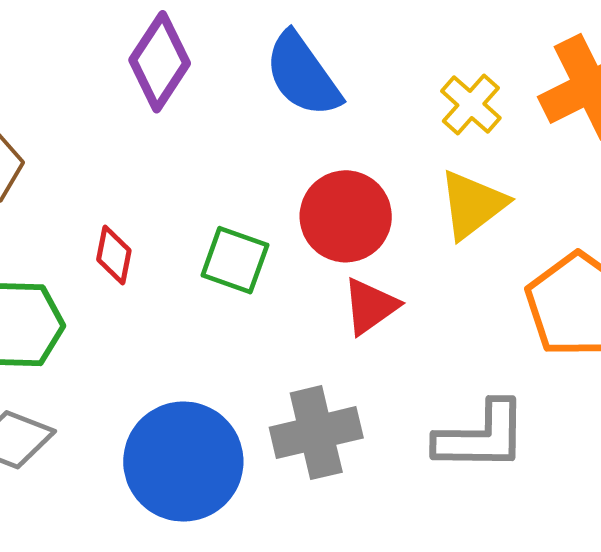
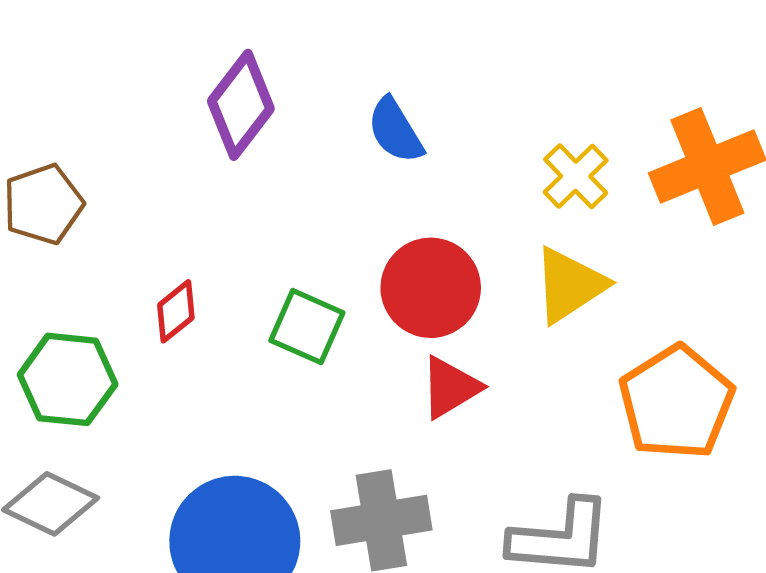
blue semicircle: (303, 75) -> (395, 130), size x0.7
red diamond: (114, 255) -> (176, 311), turned 36

